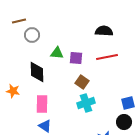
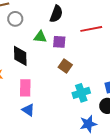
black semicircle: (104, 31) -> (56, 14), moved, turned 108
red line: (107, 57) -> (91, 29), moved
cyan cross: (86, 103) -> (81, 93), moved

